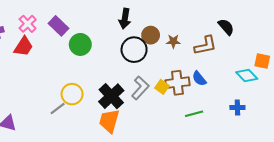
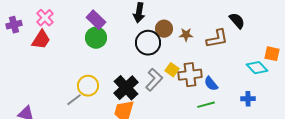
purple rectangle: (59, 26) -> (96, 20), moved
blue semicircle: (199, 79) -> (211, 84), moved
yellow square: (162, 87) -> (172, 70), moved

